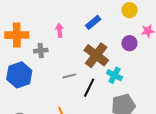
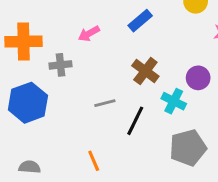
pink arrow: (60, 30) -> (89, 34), turned -112
purple circle: (129, 43) -> (198, 78), moved
brown cross: (96, 55) -> (145, 71), size x0.7

